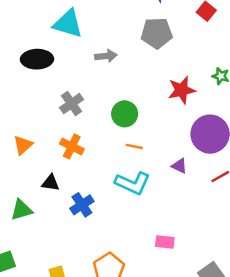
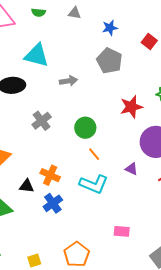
gray pentagon: (157, 33) -> (109, 61), turned 30
orange cross: (72, 146) -> (50, 175), moved
orange line: (134, 146) -> (94, 154), turned 40

